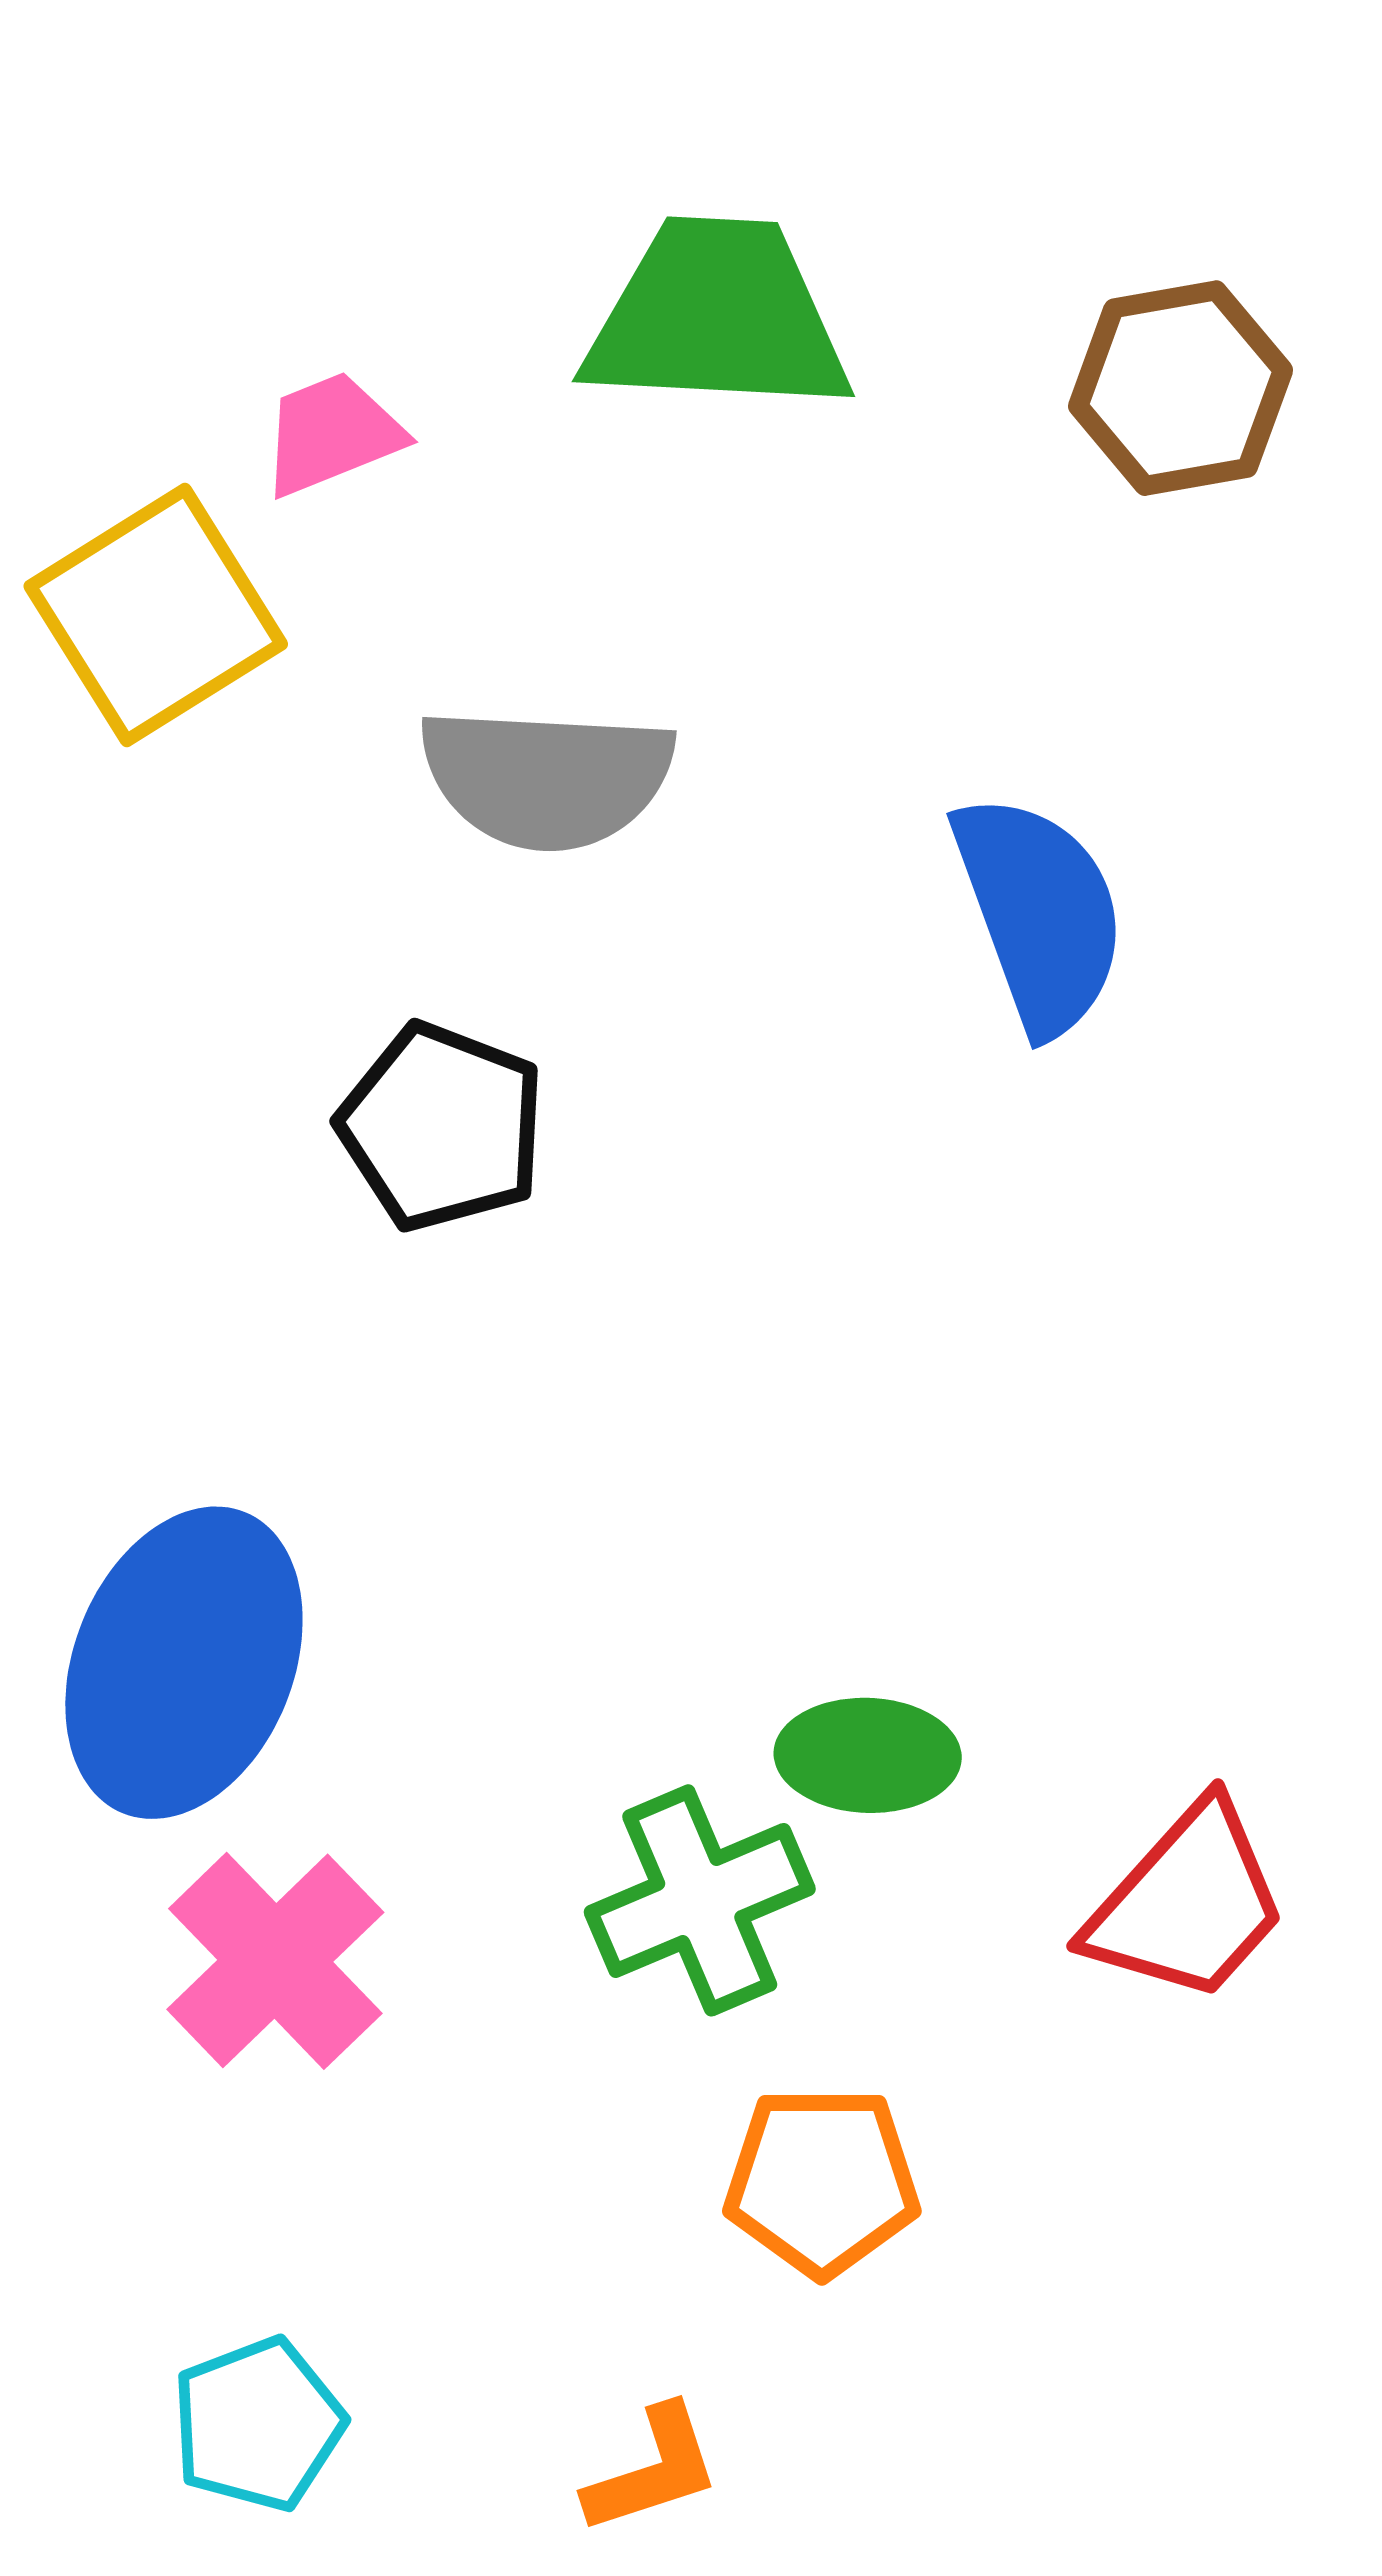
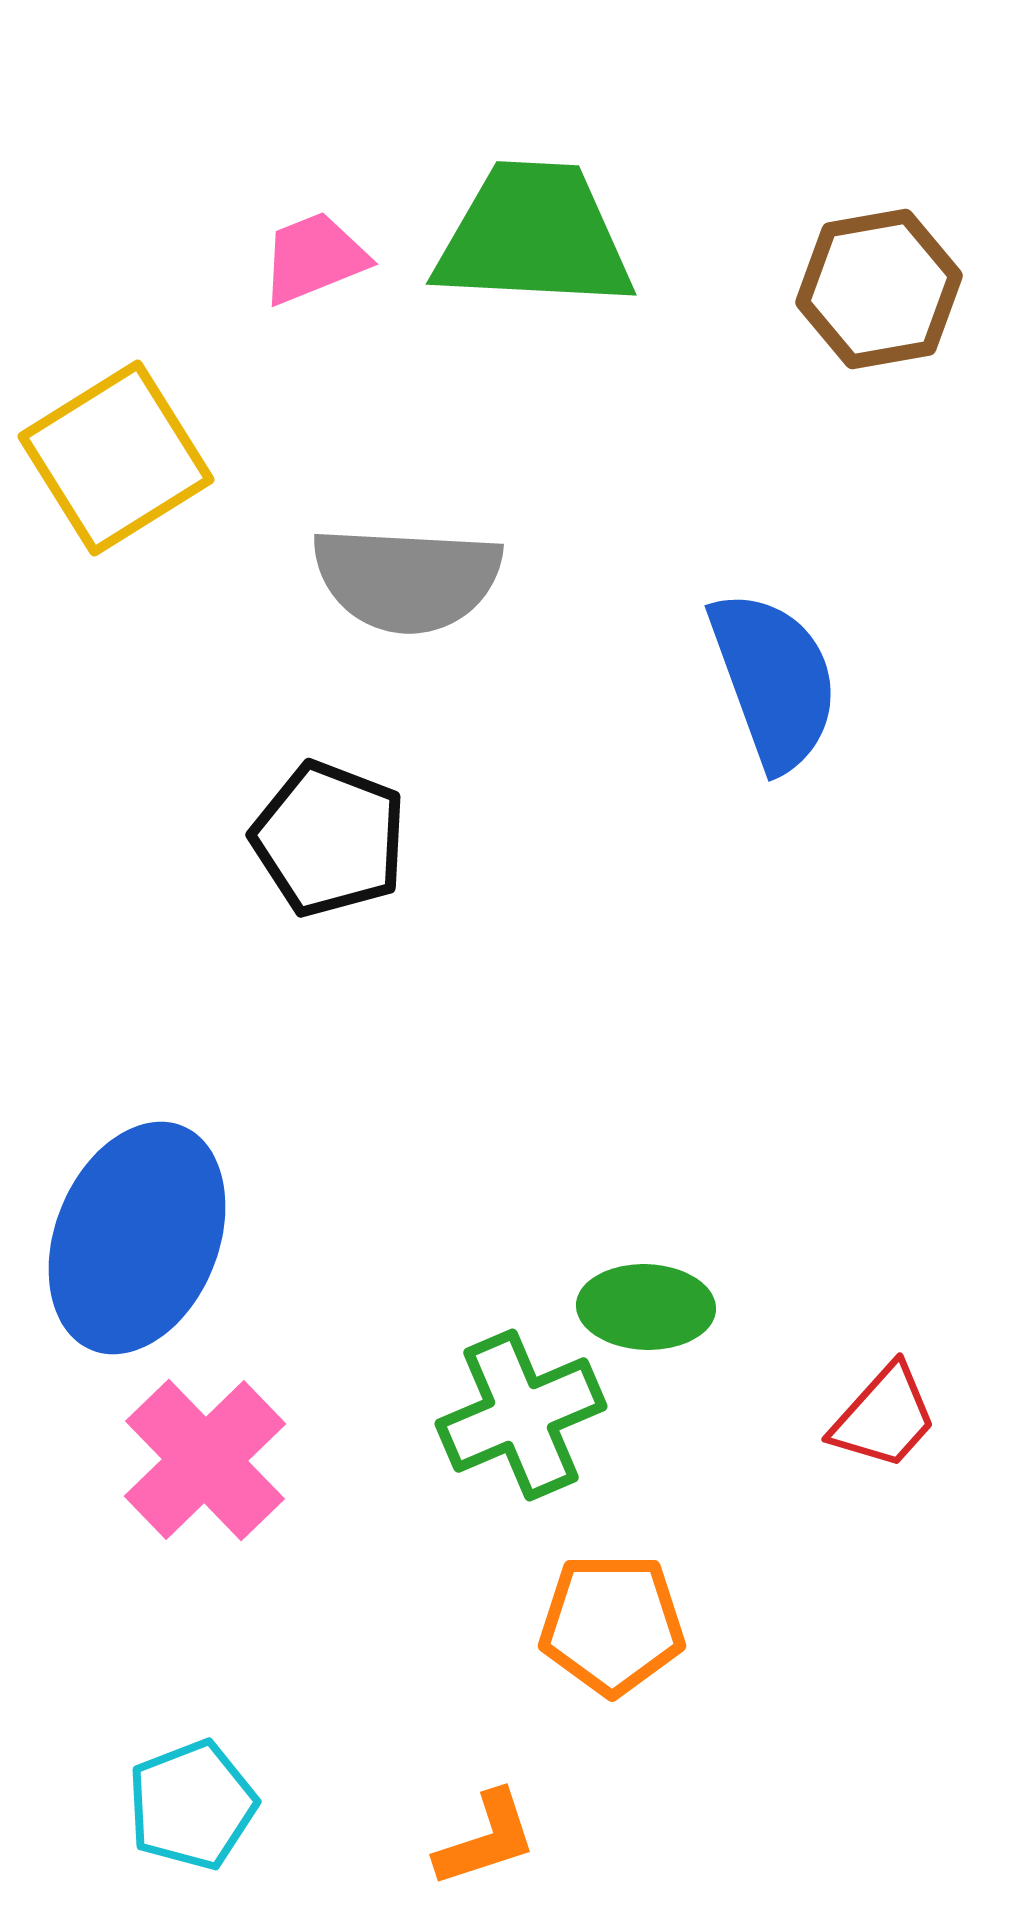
pink trapezoid: (332, 434) -> (314, 258), moved
red trapezoid: (1187, 1903) -> (884, 1417), size x0.7

